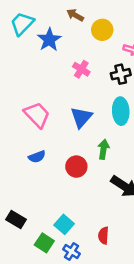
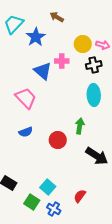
yellow circle: (102, 30) -> (83, 44), moved
pink cross: (81, 69) -> (62, 61), turned -32
blue triangle: (81, 117) -> (43, 71), moved, turned -30
red semicircle: (103, 236) -> (80, 196), turned 32

